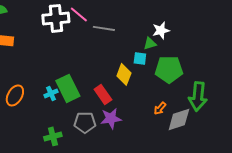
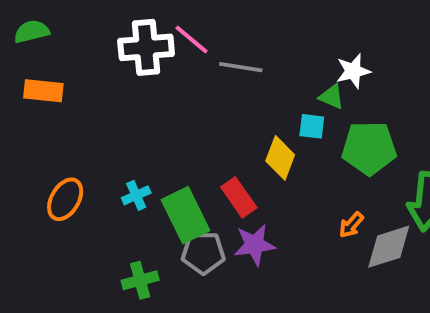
green triangle: (150, 43) -> (332, 97), turned 40
green rectangle: (68, 88) -> (185, 215), moved

